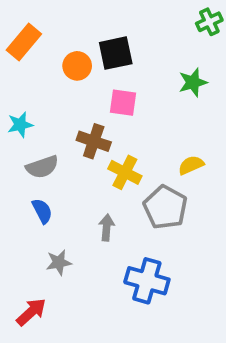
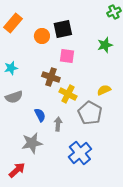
gray semicircle: (42, 167) -> (14, 97), moved
blue semicircle: (42, 211) -> (40, 115), moved
gray star: (59, 262) -> (32, 143), size x1.5
blue cross: (147, 281) -> (80, 153), turned 35

